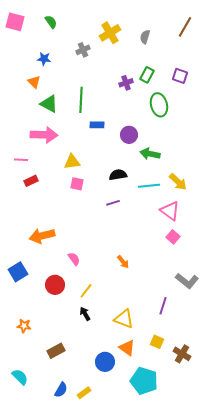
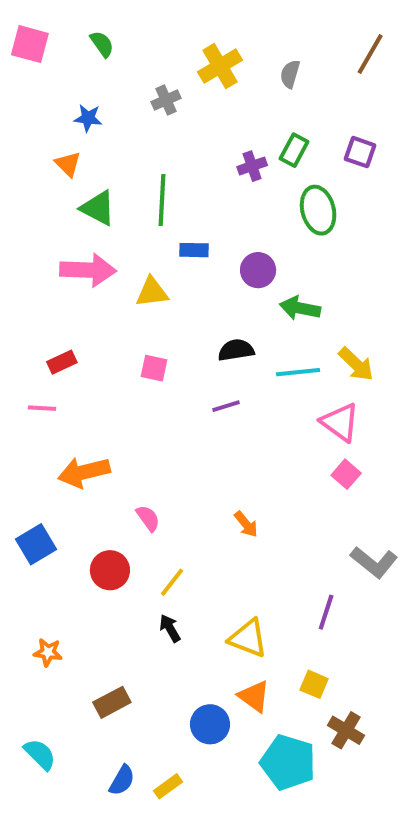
pink line: (21, 160) -> (42, 408), moved
yellow triangle: (72, 162) -> (152, 292), moved
brown cross: (182, 354) -> (346, 730), moved

